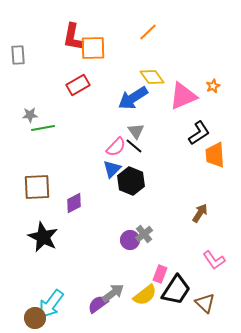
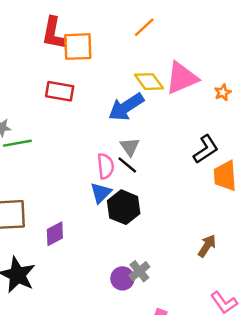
red rectangle: (78, 85) -> (60, 91), turned 40
pink triangle: (183, 96) -> (182, 78), moved
pink semicircle: (116, 147) -> (106, 166), turned -50

